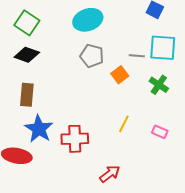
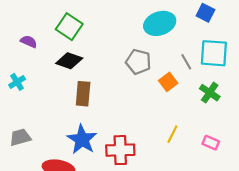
cyan ellipse: (88, 20) -> (160, 23), moved
gray line: (137, 56) -> (186, 62), turned 56
brown rectangle: (27, 95) -> (83, 94), moved

